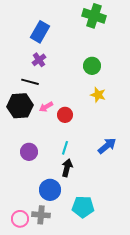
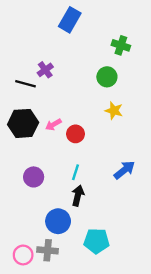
green cross: (94, 16) -> (121, 45), moved, size x0.7
blue rectangle: (40, 32) -> (70, 20), moved
black line: (30, 82) -> (25, 84), moved

